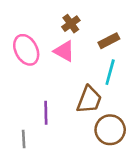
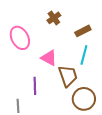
pink triangle: (64, 51) -> (49, 58), moved
brown trapezoid: (89, 100) -> (68, 76), turned -40

